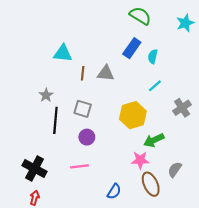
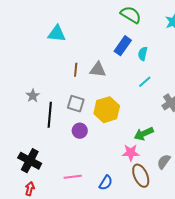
cyan triangle: (63, 53) -> (57, 34), moved
gray star: (46, 95) -> (33, 96), moved
yellow hexagon: (133, 115) -> (107, 110), moved
pink line: (80, 166) -> (73, 177), moved

